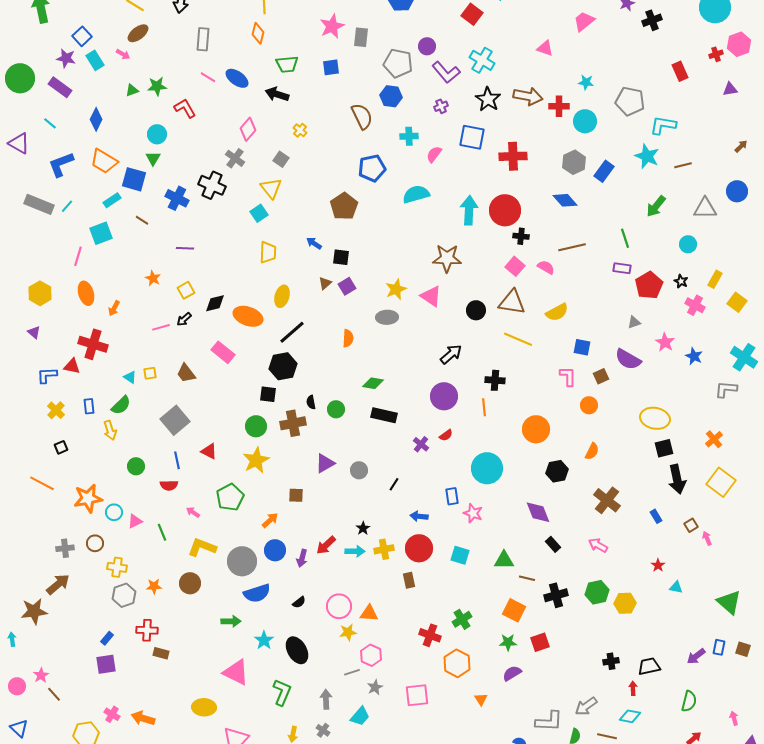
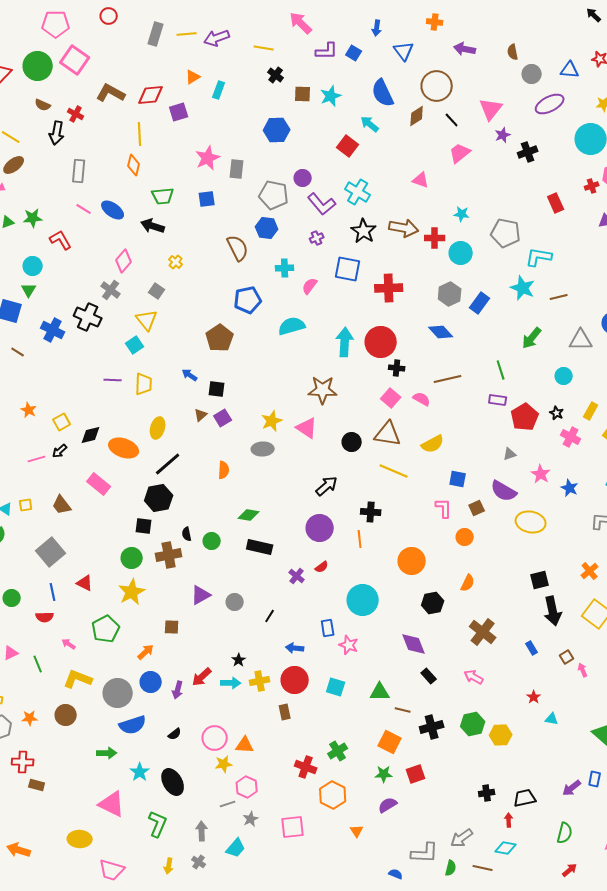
purple line: (185, 248) -> (113, 380), moved
yellow ellipse: (655, 418) -> (531, 522), moved

